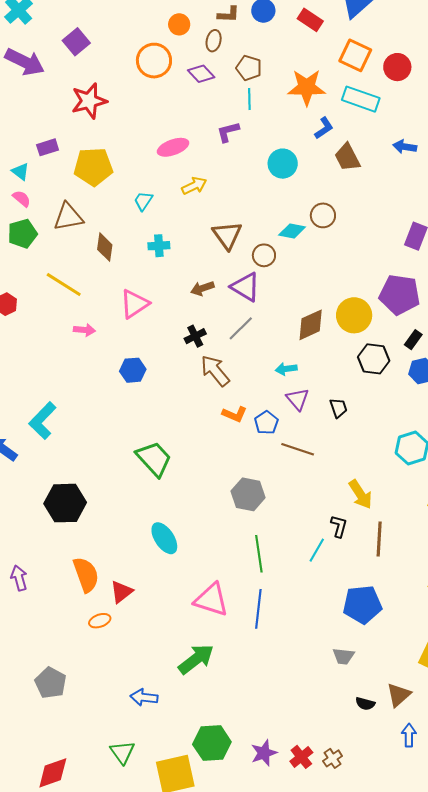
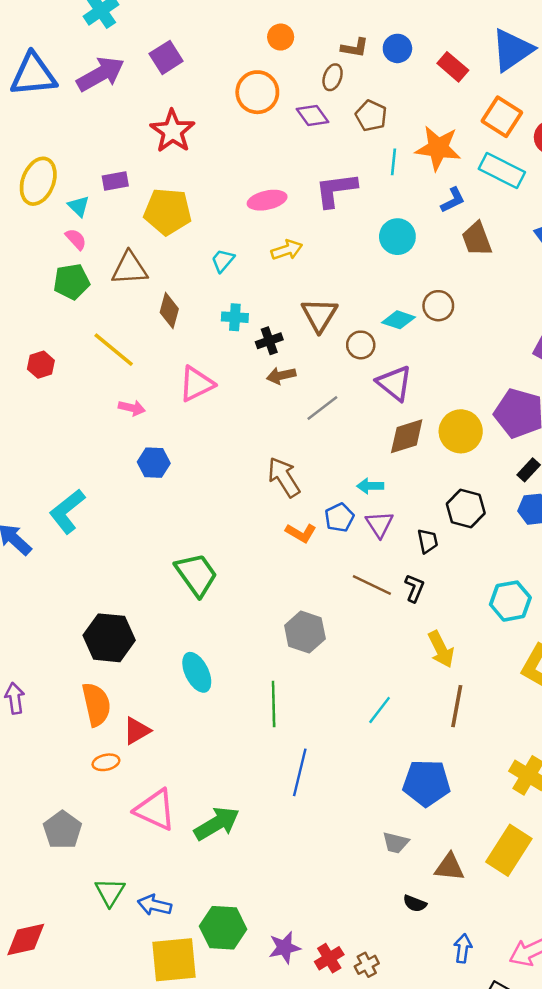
orange circle: (179, 24) -> (281, 37), moved
purple arrow: (25, 62) -> (101, 74), turned -63
cyan line: (249, 99) -> (393, 162), moved
red star: (89, 101) -> (172, 131), turned -30
purple L-shape: (228, 132) -> (336, 190), size x1.5
purple triangle: (245, 287) -> (394, 383), moved
gray line: (241, 328) -> (322, 408), moved
black cross: (195, 336) -> (269, 341), moved
black hexagon: (374, 359) -> (466, 509), moved
blue hexagon: (133, 370) -> (154, 463), moved
blue pentagon: (266, 423) -> (339, 518), moved
black hexagon: (65, 503) -> (109, 638), moved
black L-shape: (339, 526) -> (414, 588), moved
green line: (259, 554) -> (274, 704), moved
pink triangle: (211, 600) -> (155, 810), moved
gray pentagon: (51, 683) -> (63, 830), moved
brown triangle: (399, 695) -> (449, 867), moved, turned 40
blue arrow: (144, 697) -> (154, 905), moved
green triangle: (122, 752) -> (110, 892), moved

